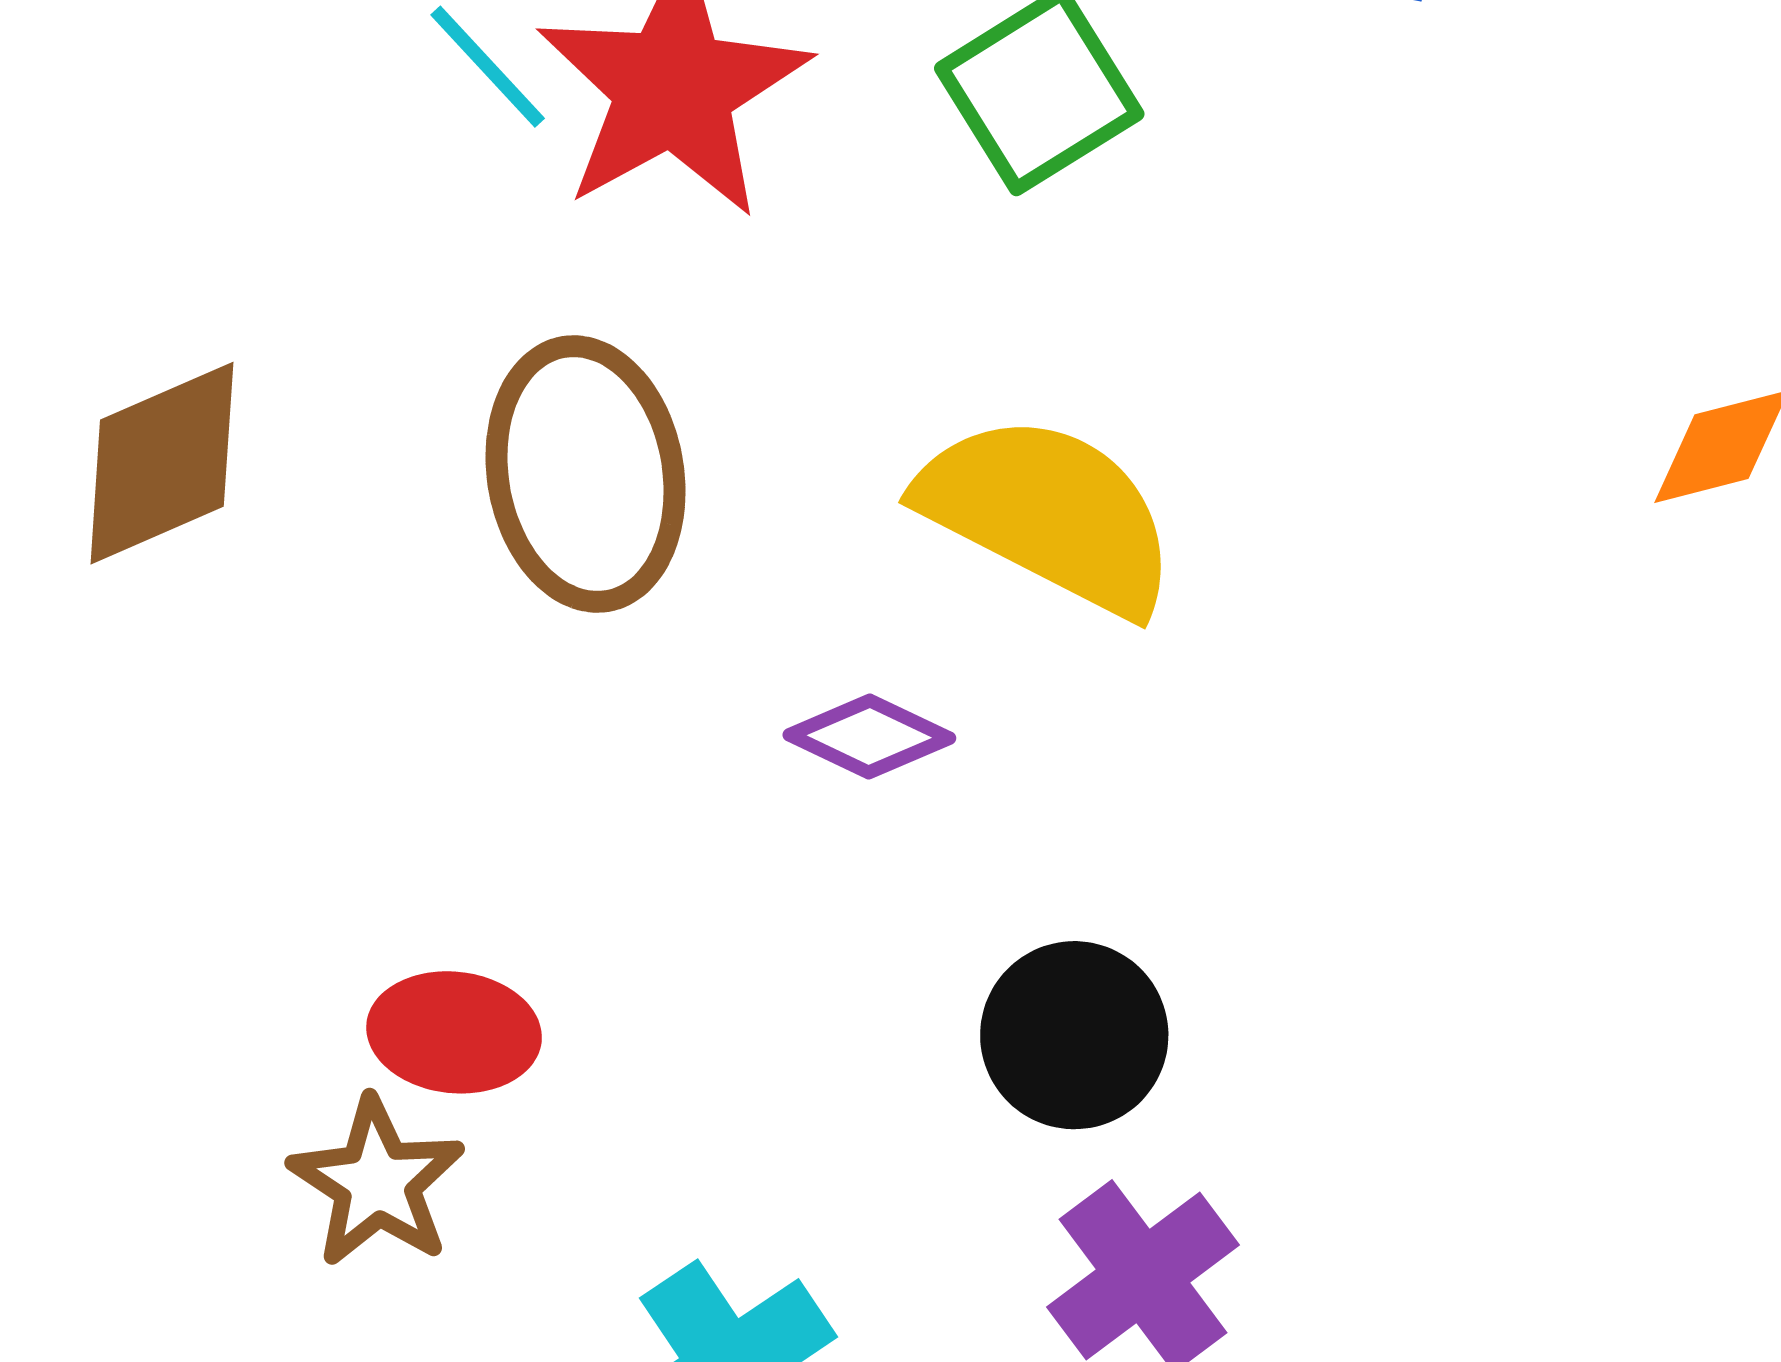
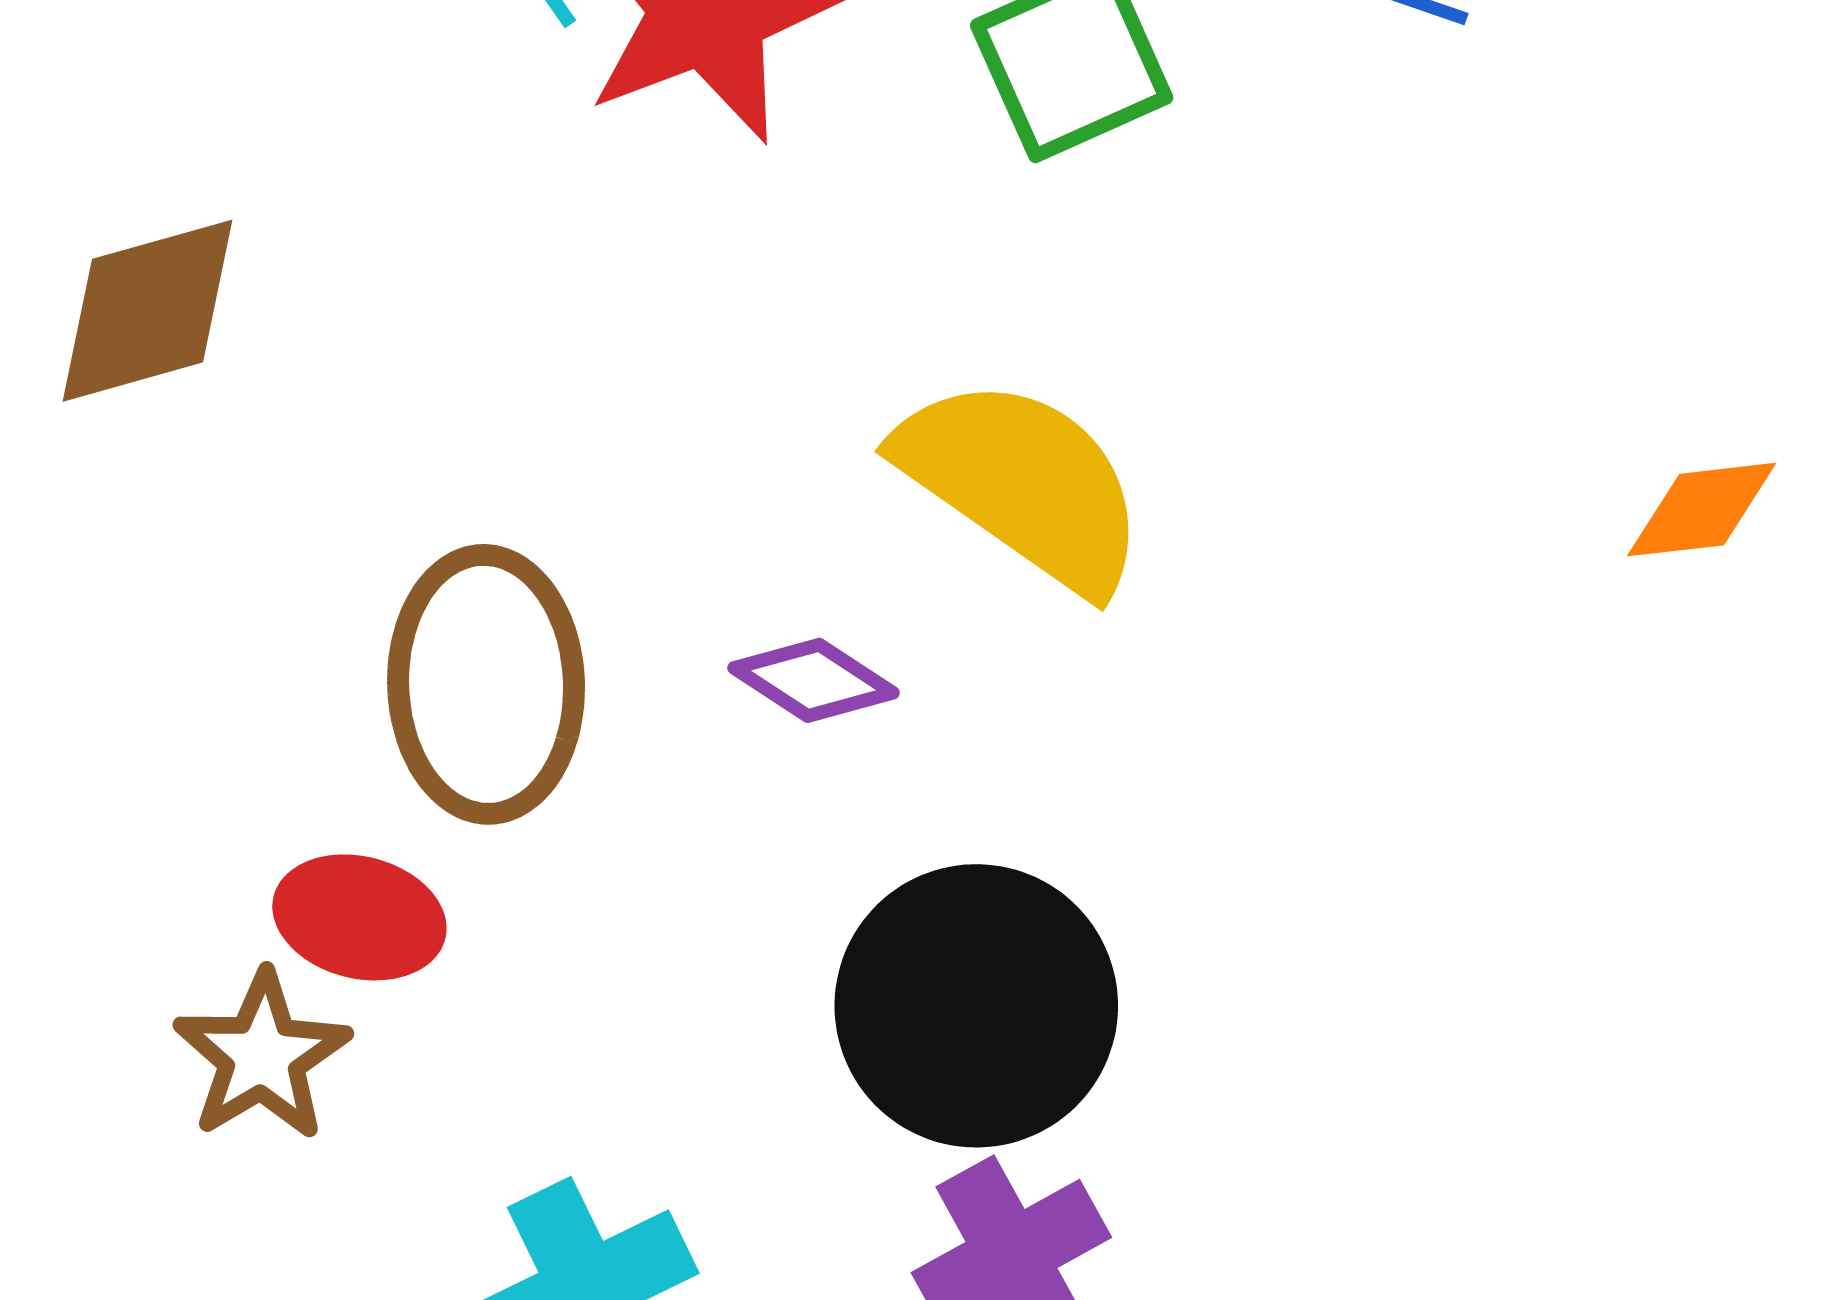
brown ellipse: (586, 474) -> (486, 684), moved
black circle: (1074, 1035) -> (976, 1006), size x1.5

